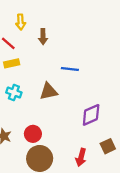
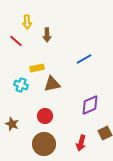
yellow rectangle: (12, 63) -> (37, 68), moved
blue line: (70, 69) -> (84, 59), moved, turned -35
red circle: (33, 134) -> (45, 116), moved

